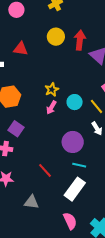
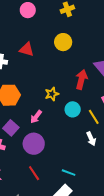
red arrow: (80, 40) -> (81, 79), moved
pink arrow: (51, 108) -> (36, 117), moved
purple circle: (73, 142) -> (34, 144), moved

